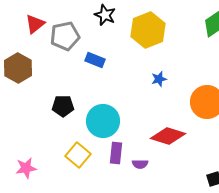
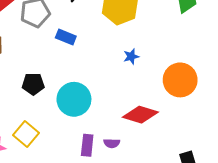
purple rectangle: (116, 153) -> (87, 145), moved
yellow square: (78, 155) -> (26, 134), moved

